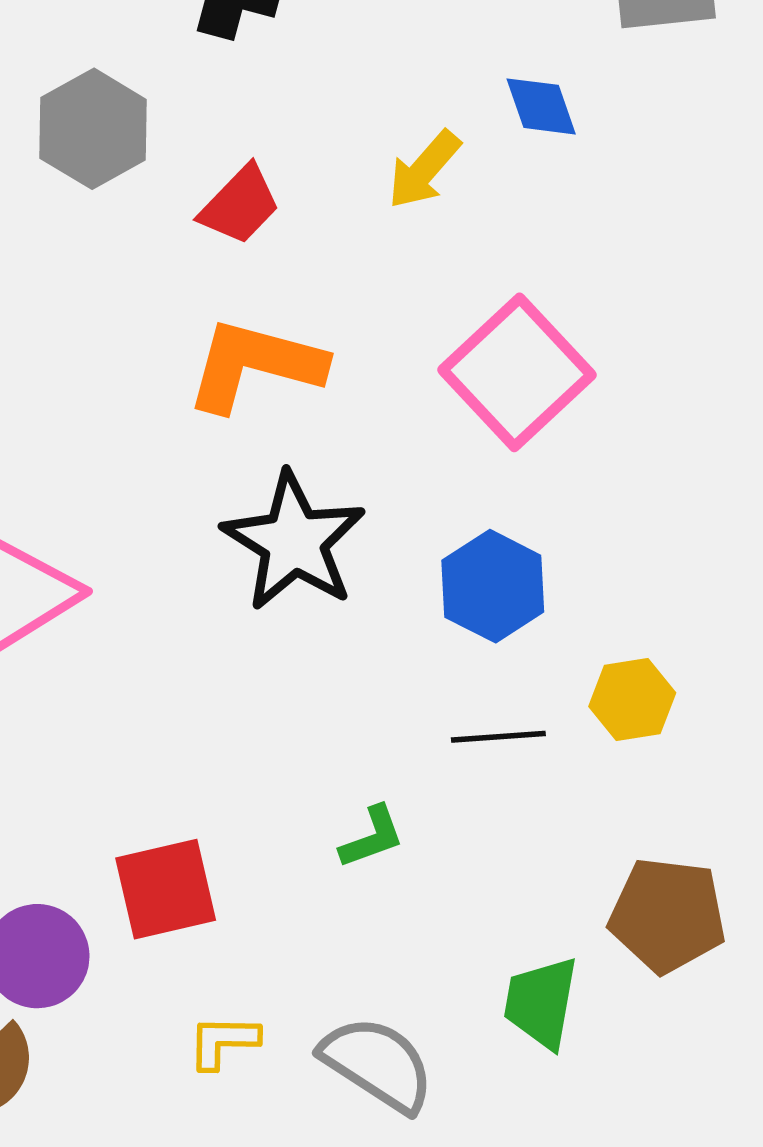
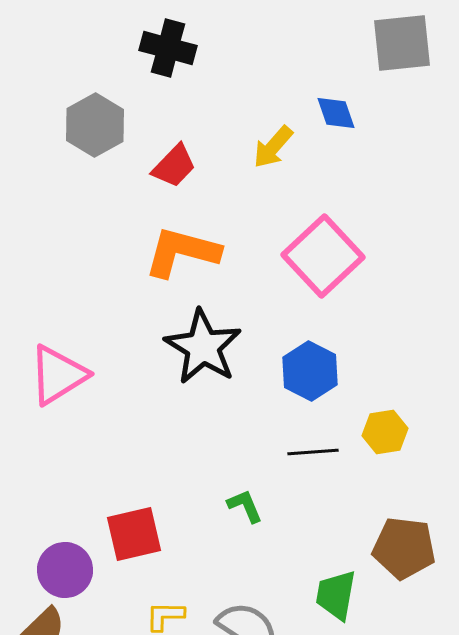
green L-shape: (372, 837) -> (245, 506), turned -93

